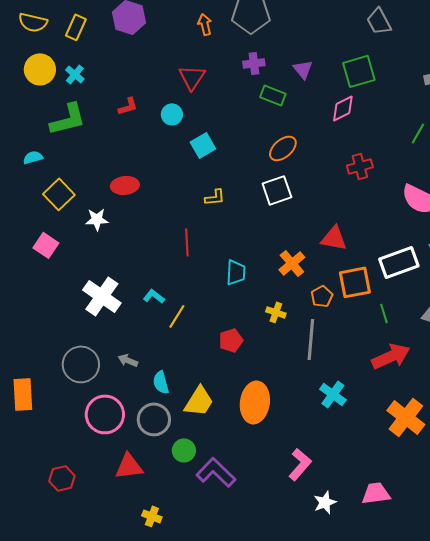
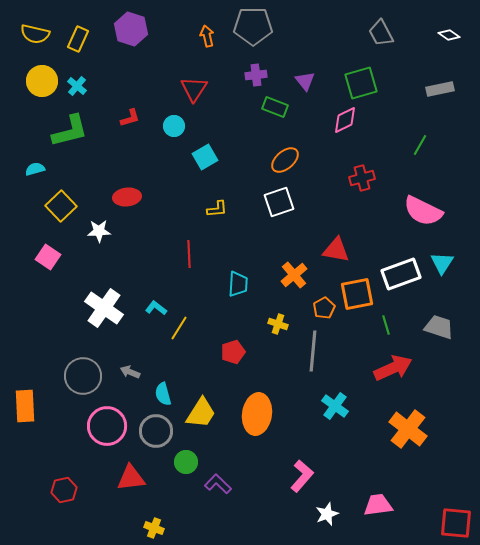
purple L-shape: (216, 472) -> (218, 484), size x0.7

